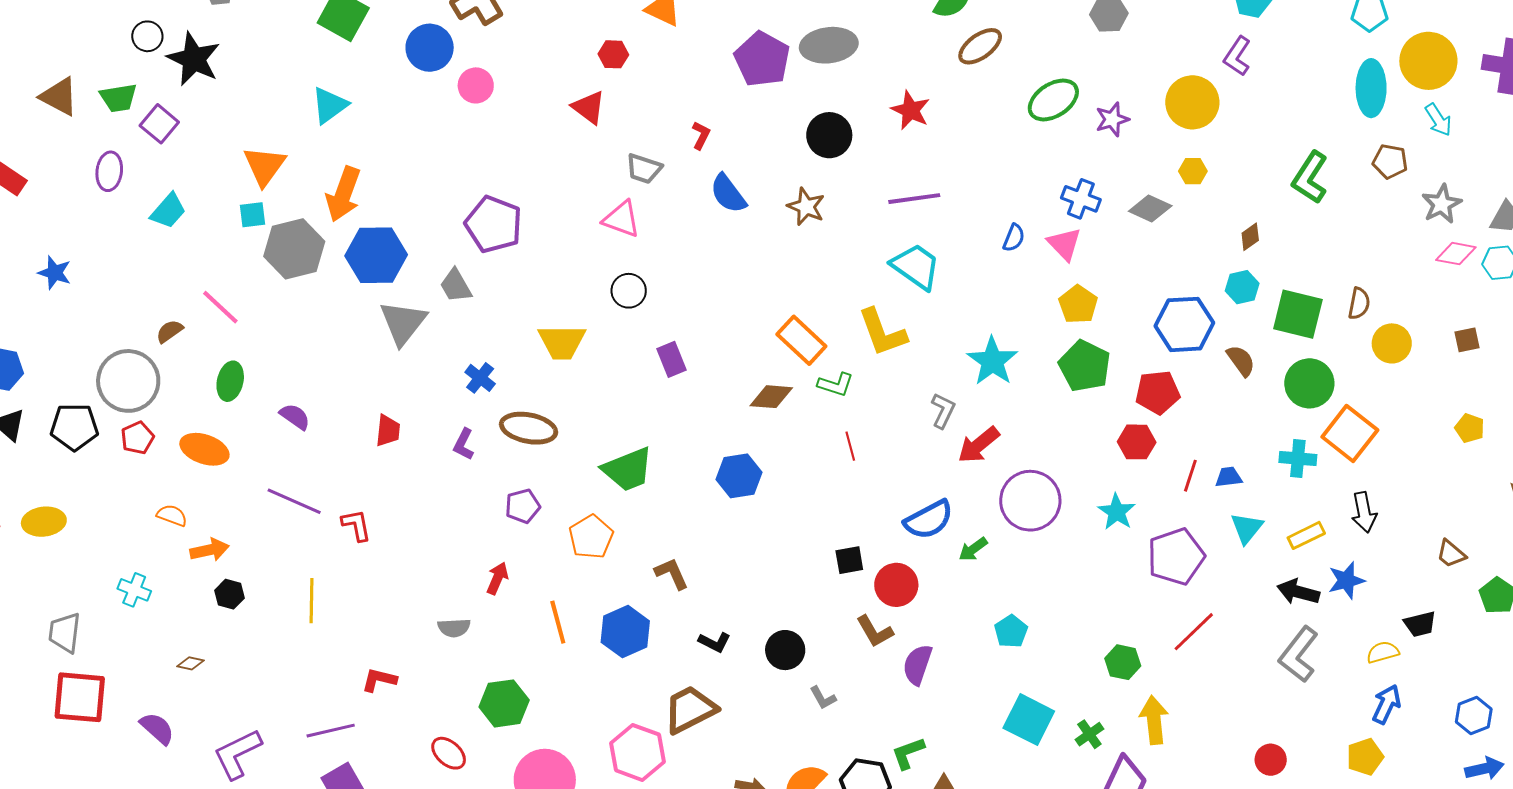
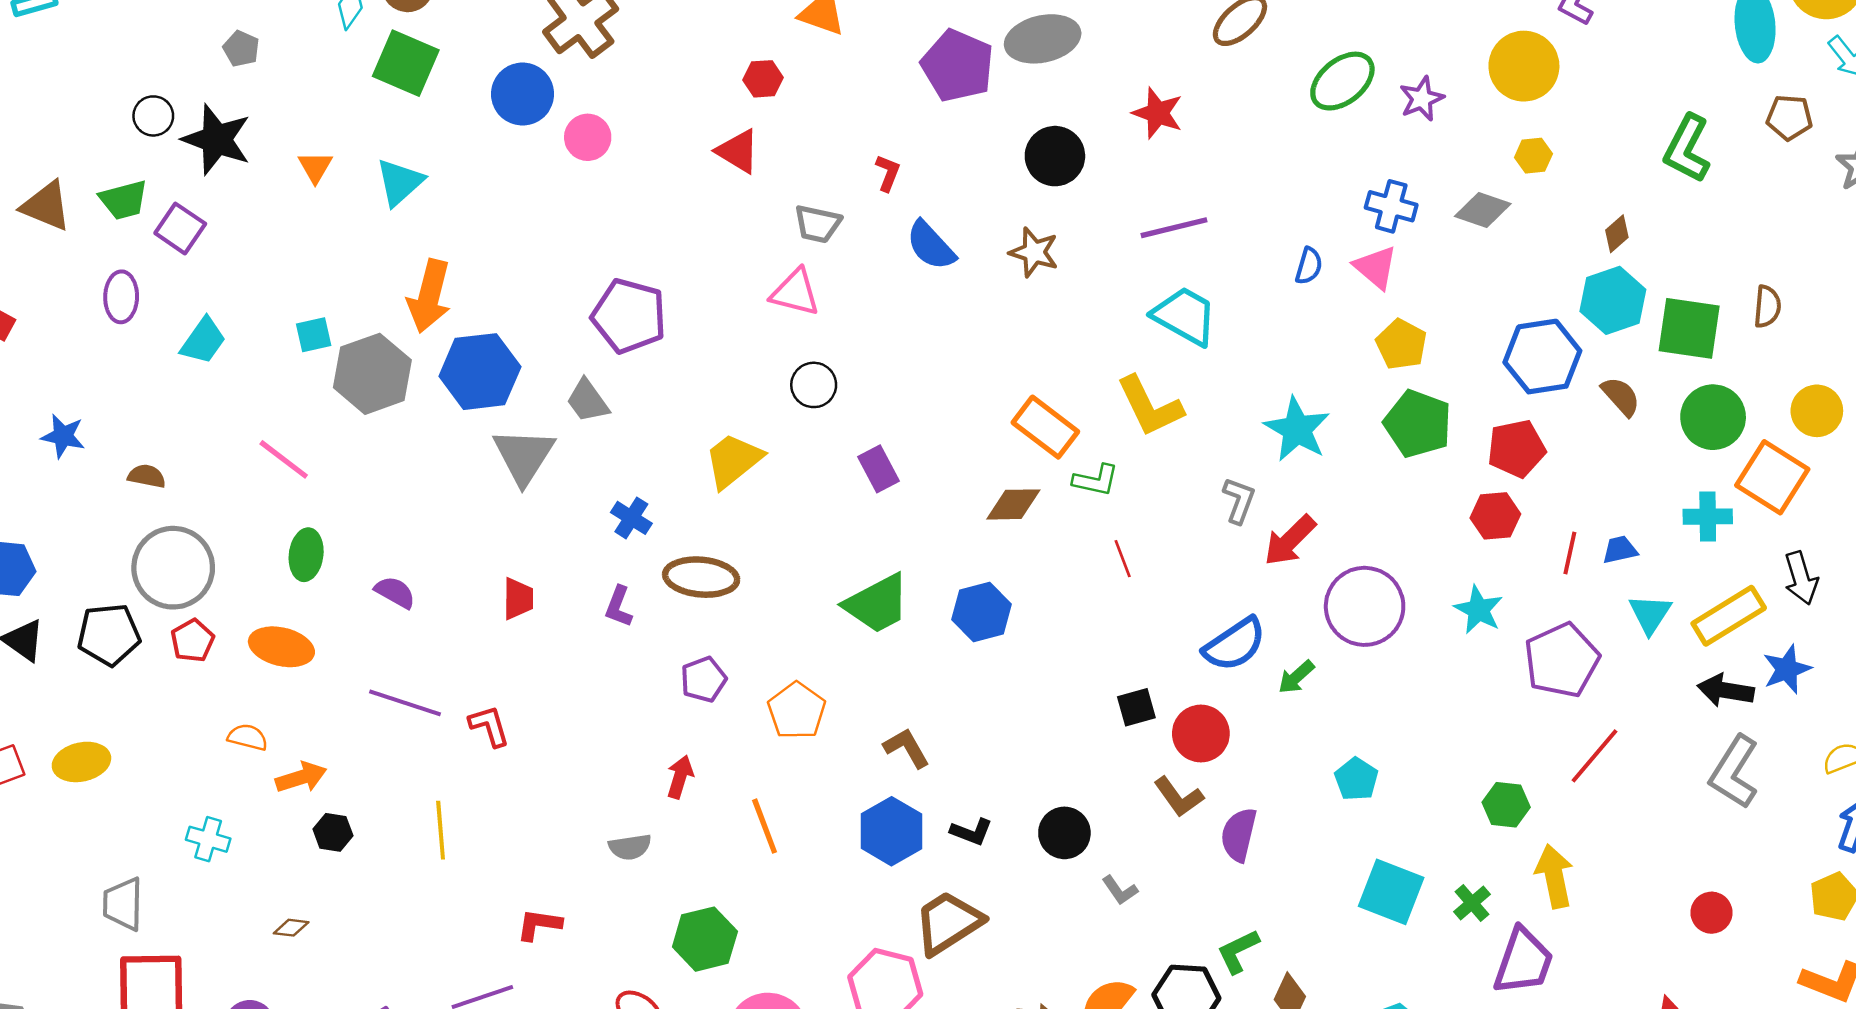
orange triangle: (264, 166) -> (315, 167), moved, size x0.6
cyan hexagon: (1242, 287) -> (1613, 300), size x1.5
brown semicircle: (170, 331) -> (147, 476), moved, turned 52
yellow trapezoid: (562, 342) -> (733, 460), turned 147
yellow circle: (1392, 343) -> (1817, 411), moved
green trapezoid: (628, 469) -> (877, 604), moved
yellow rectangle: (1306, 535) -> (1729, 616), size x1.5
blue hexagon: (625, 632) -> (891, 831), moved

